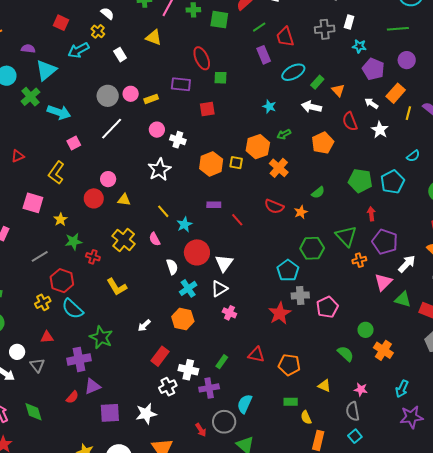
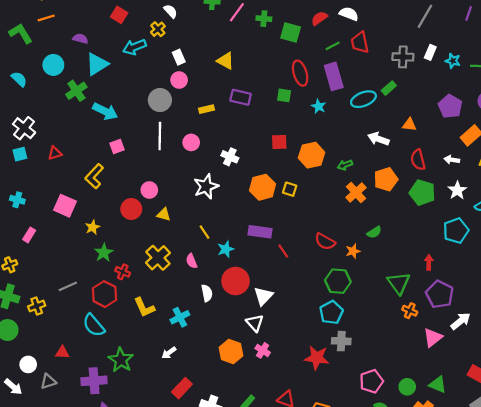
yellow triangle: (154, 37) -> (225, 61), moved
red trapezoid: (285, 37) -> (360, 42), moved
cyan star: (359, 46) -> (453, 61), moved
purple rectangle: (264, 55) -> (334, 76), size x1.4
red ellipse: (202, 58) -> (300, 73), moved
green rectangle: (317, 82) -> (389, 88), moved
orange triangle: (338, 90) -> (409, 125), turned -48
pink circle: (131, 94) -> (179, 80), moved
white arrow: (371, 103) -> (452, 160), moved, turned -32
cyan star: (269, 106) -> (319, 106), moved
red square: (207, 109) -> (279, 142), moved
white line: (112, 129) -> (160, 136), turned -50
pink circle: (157, 130) -> (191, 142), moved
white star: (380, 130) -> (457, 190), moved
orange hexagon: (258, 147) -> (312, 155), moved
orange cross: (279, 168) -> (356, 192), moved
green pentagon: (360, 181) -> (422, 193), moved
purple rectangle: (214, 205) -> (260, 232), size x1.5
green star: (73, 241) -> (104, 253), turned -30
green hexagon: (312, 248) -> (338, 281), moved
gray line: (40, 256) -> (68, 286), moved
orange cross: (359, 260) -> (410, 311), turned 32
red hexagon: (62, 281) -> (105, 294), moved
cyan cross: (188, 288) -> (180, 317), moved
white triangle: (219, 289) -> (255, 323), turned -48
green triangle: (403, 299) -> (438, 385), moved
yellow cross: (43, 302) -> (37, 306), moved
pink pentagon: (327, 307) -> (371, 381), moved
red star: (280, 313) -> (317, 358), turned 30
orange hexagon: (183, 319) -> (231, 352), moved
gray triangle: (37, 365) -> (48, 381), turned 42

